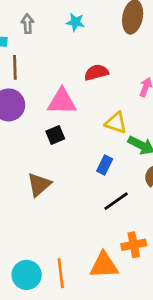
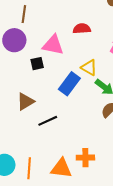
black square: (55, 135) -> (37, 64), moved
blue rectangle: (105, 165) -> (69, 84), moved, size x1.6
black line: (116, 201) -> (48, 121), moved

